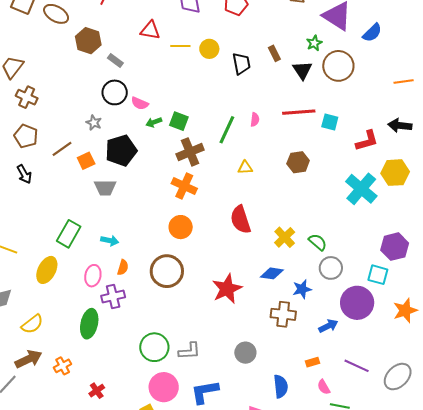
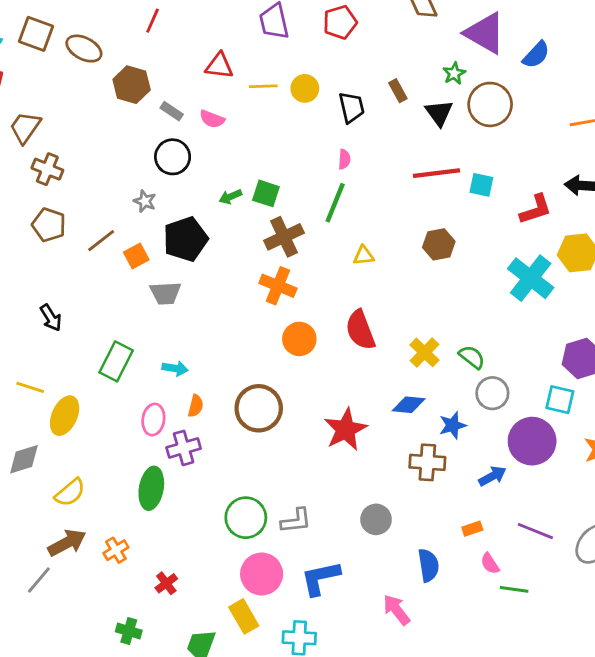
pink semicircle: (140, 103) -> (212, 119), moved
pink semicircle: (255, 120) -> (344, 159), moved
black arrow: (24, 174) -> (51, 318), moved
orange circle: (181, 227) -> (299, 339), moved
yellow ellipse: (47, 270) -> (65, 416), moved

